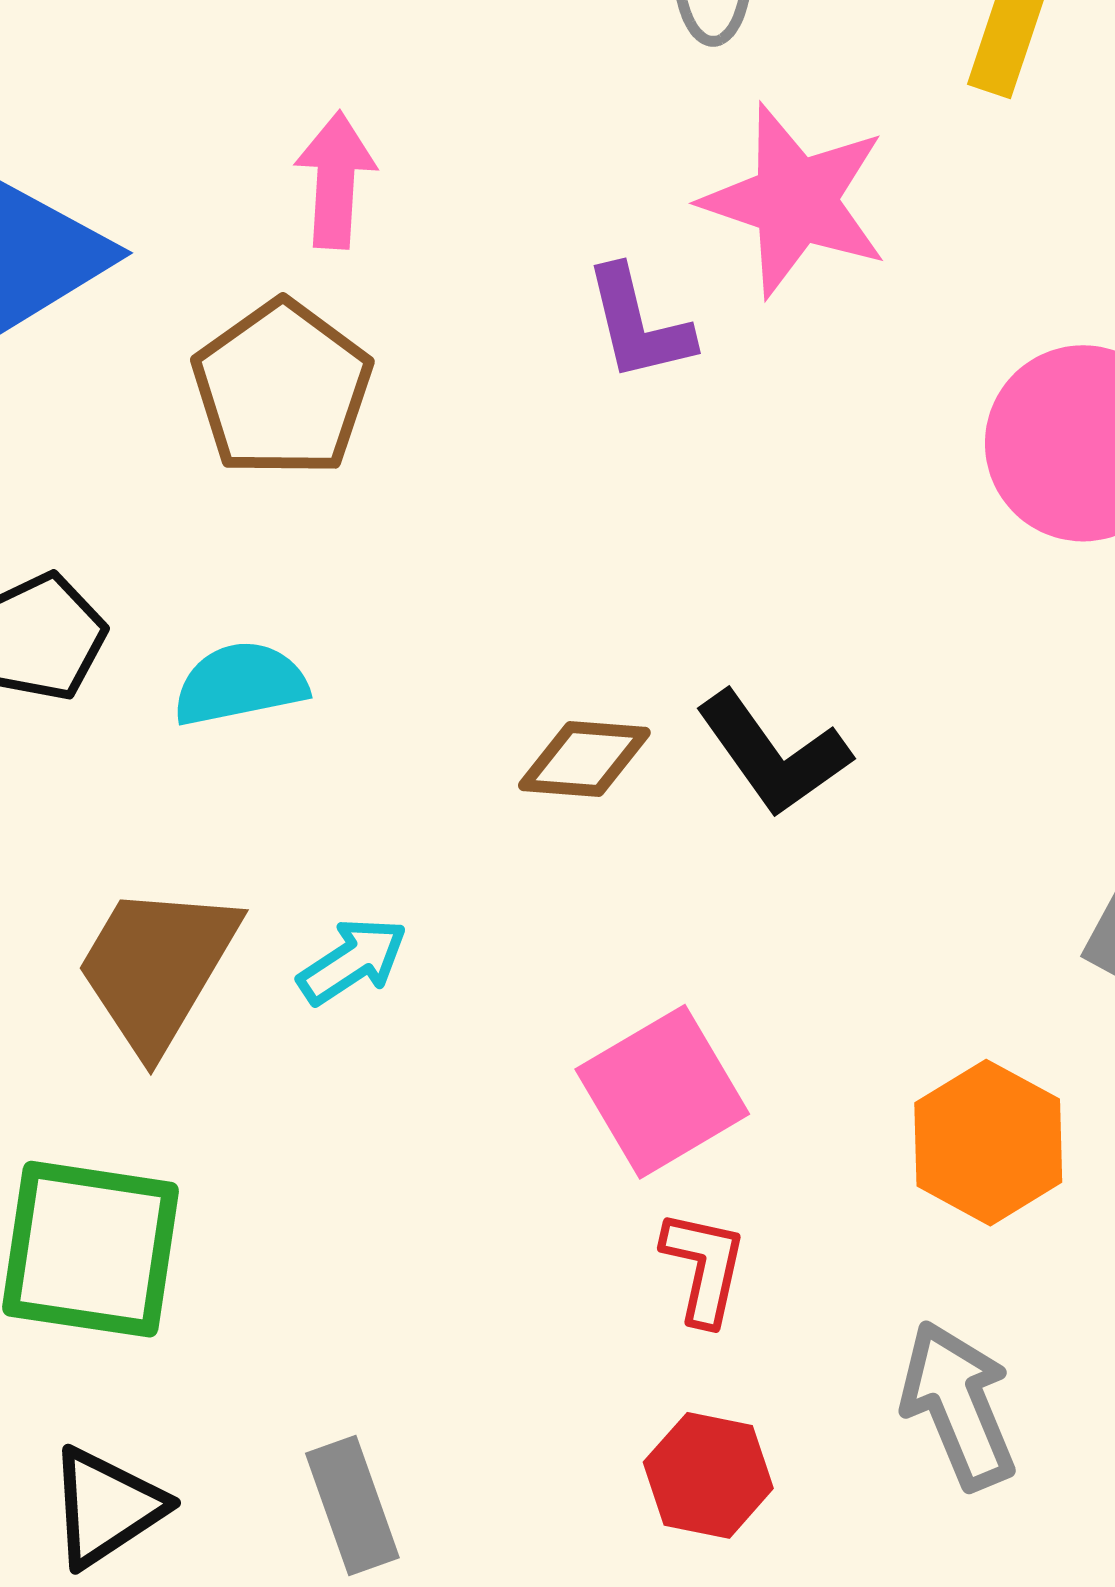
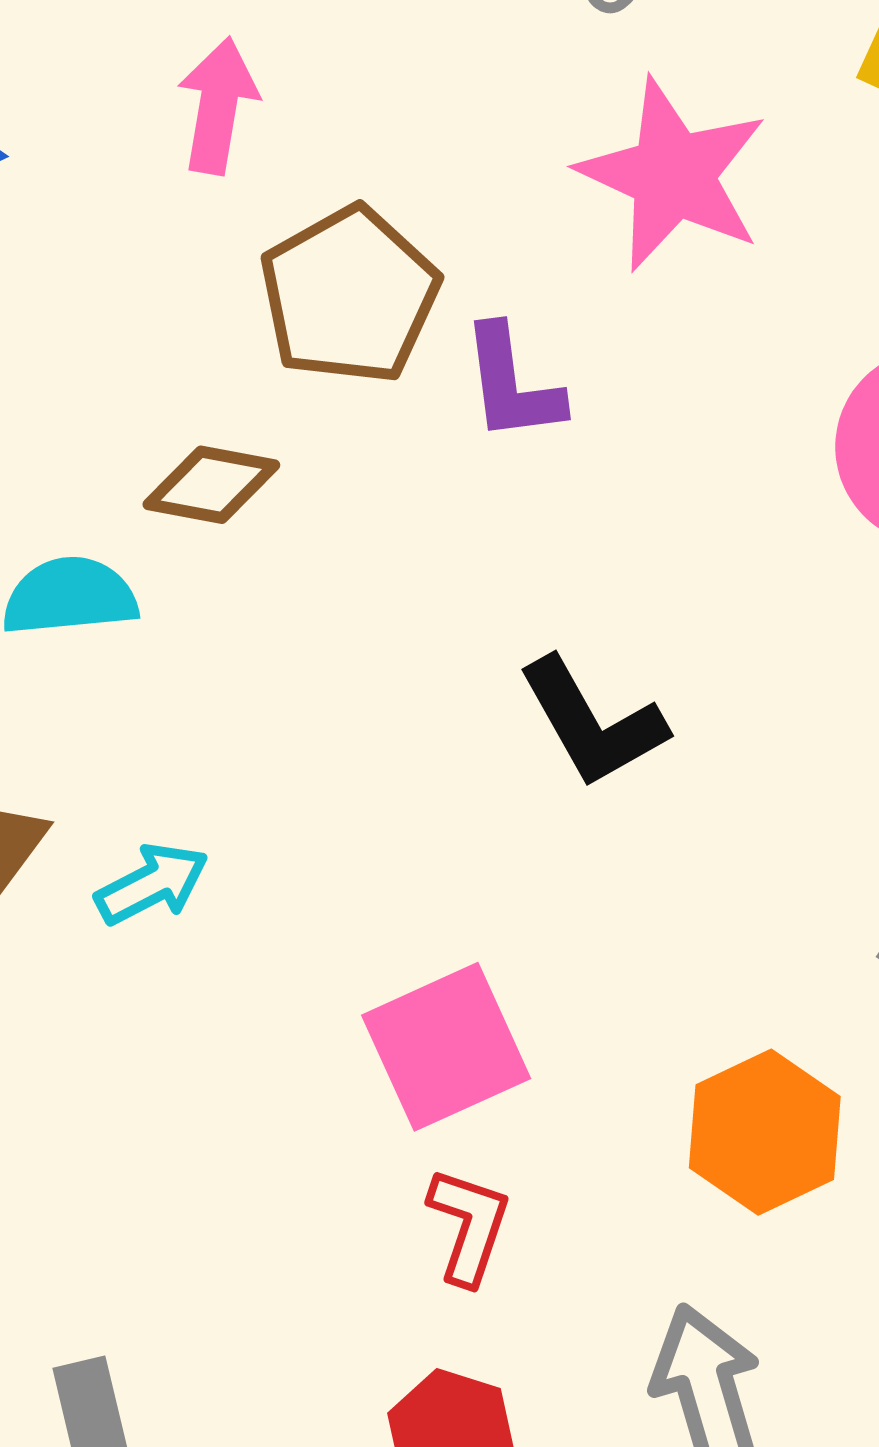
purple L-shape: (638, 324) -> (512, 384), moved
brown pentagon: (282, 389) -> (349, 295), moved
brown diamond: (584, 759) -> (211, 485), moved

